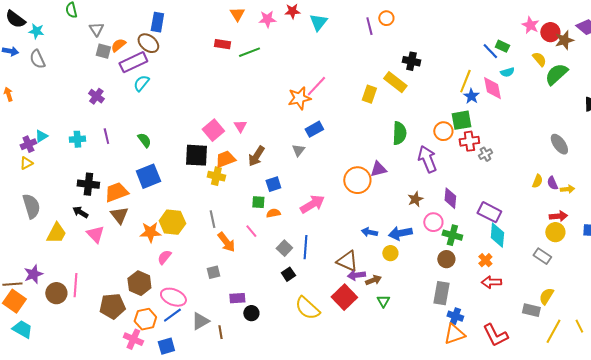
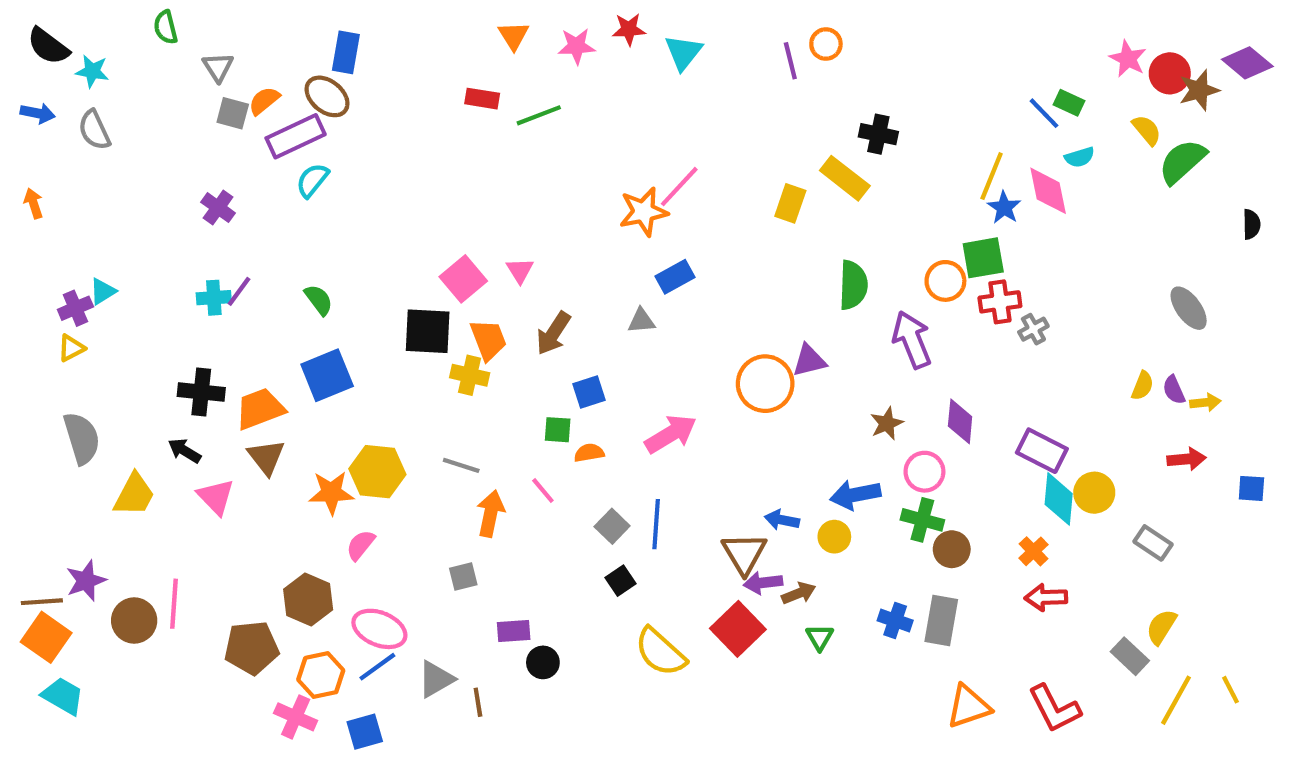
purple line: (106, 136) -> (239, 291), turned 49
cyan cross: (77, 139) -> (214, 298), moved
gray triangle: (298, 150) -> (641, 321), turned 48
orange trapezoid: (225, 159) -> (488, 340), turned 90
gray line: (212, 219) -> (461, 465), turned -60
blue arrow: (369, 232) -> (782, 520), moved
yellow circle: (555, 232) -> (1094, 493), moved
green cross: (452, 235) -> (922, 520), moved
orange arrow: (226, 242) -> (491, 514), turned -130
brown triangle: (347, 261) -> (744, 553), turned 35
gray rectangle: (531, 310) -> (1130, 656), turned 30
blue cross: (455, 316) -> (895, 621), moved

